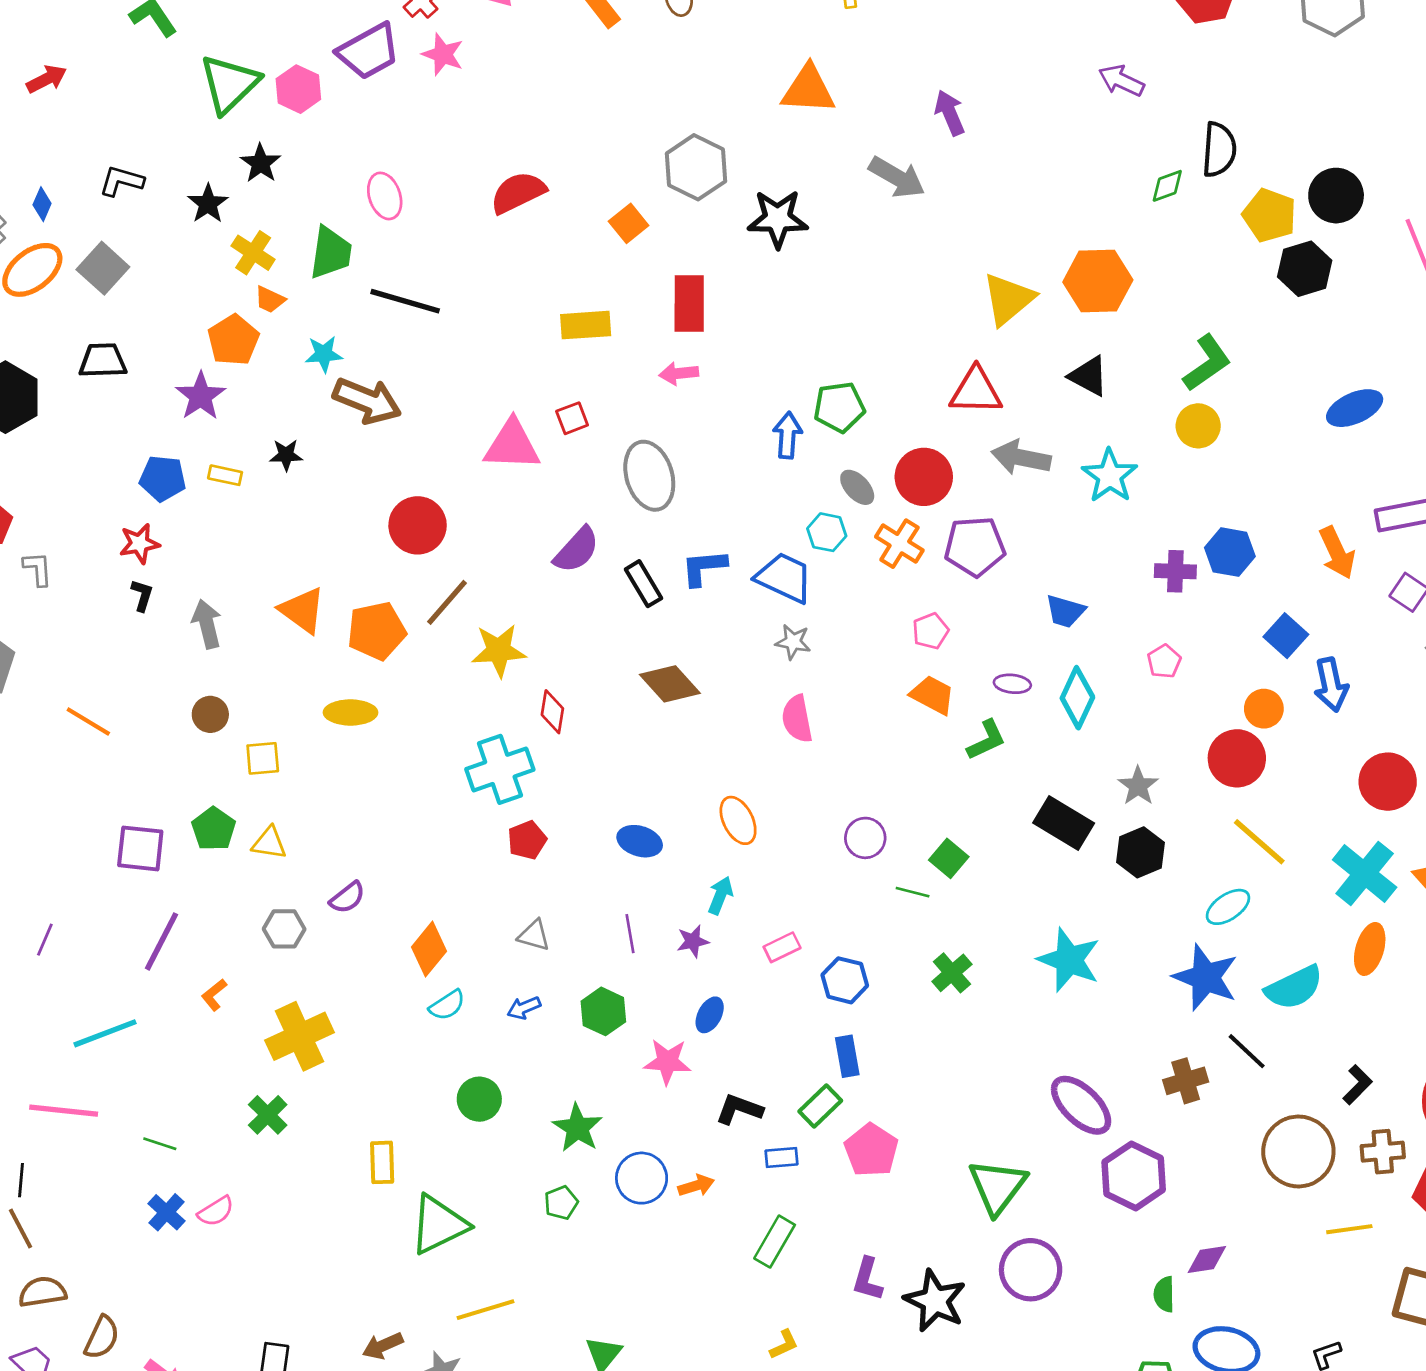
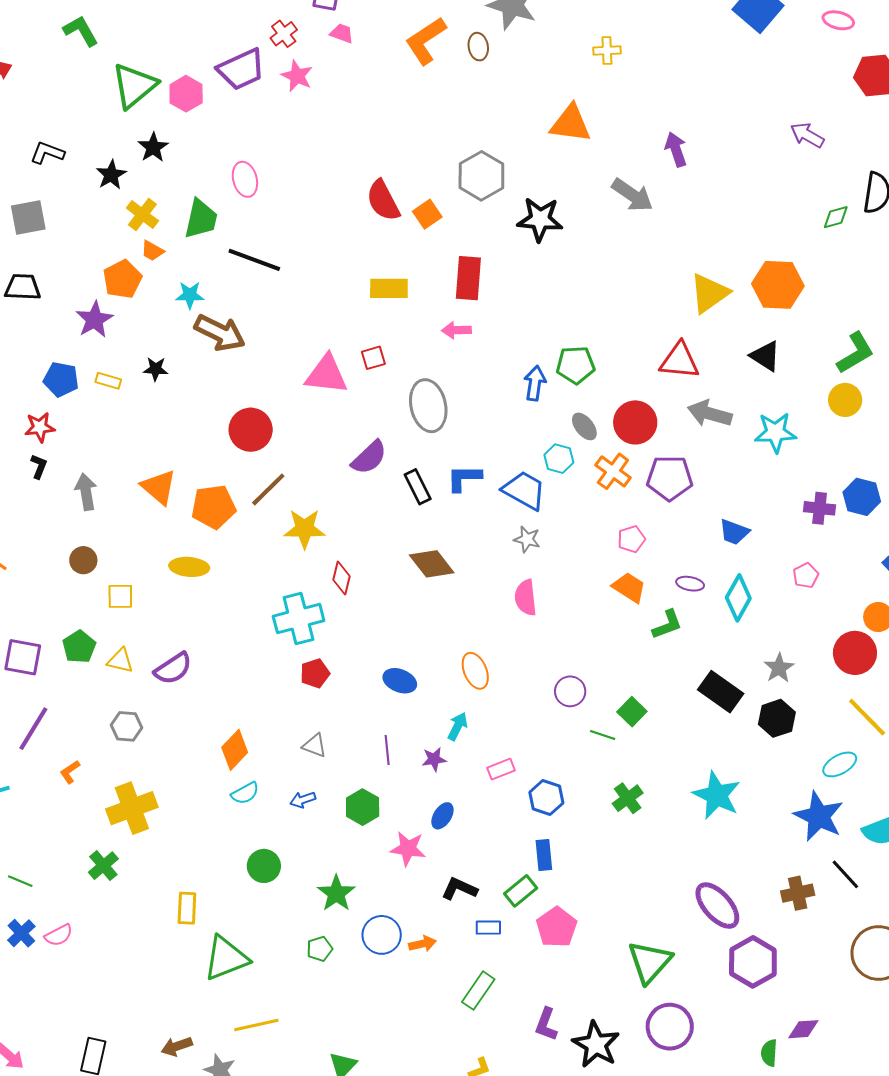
red semicircle: (518, 193) -> (383, 201), moved, turned -96
gray square: (103, 268) -> (28, 217), turned 33
cyan star: (1110, 476) -> (775, 432), turned 30
purple semicircle: (347, 898) -> (173, 668), moved, size x1.4

